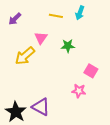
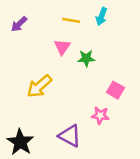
pink triangle: (41, 38) -> (62, 47), moved
yellow arrow: (25, 56) -> (39, 86), moved
purple triangle: (41, 107) -> (70, 136), moved

